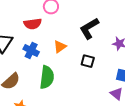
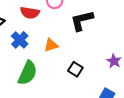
black L-shape: (89, 28) -> (82, 20), moved

